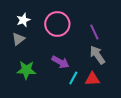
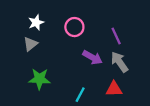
pink circle: (57, 24) -> (74, 27), size x0.7
purple arrow: (60, 62) -> (92, 57), moved
cyan line: (73, 78) -> (80, 95), moved

